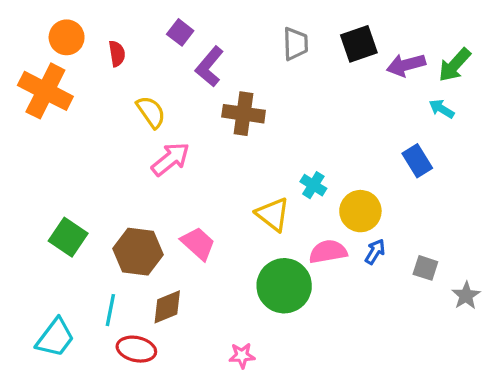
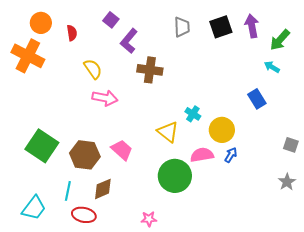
purple arrow: (406, 65) -> (252, 26), moved, turned 95
pink arrow: (170, 159) -> (105, 98), turned 50
green square: (68, 237) -> (42, 146), size x1.4
gray square: (425, 268) -> (291, 145), moved

